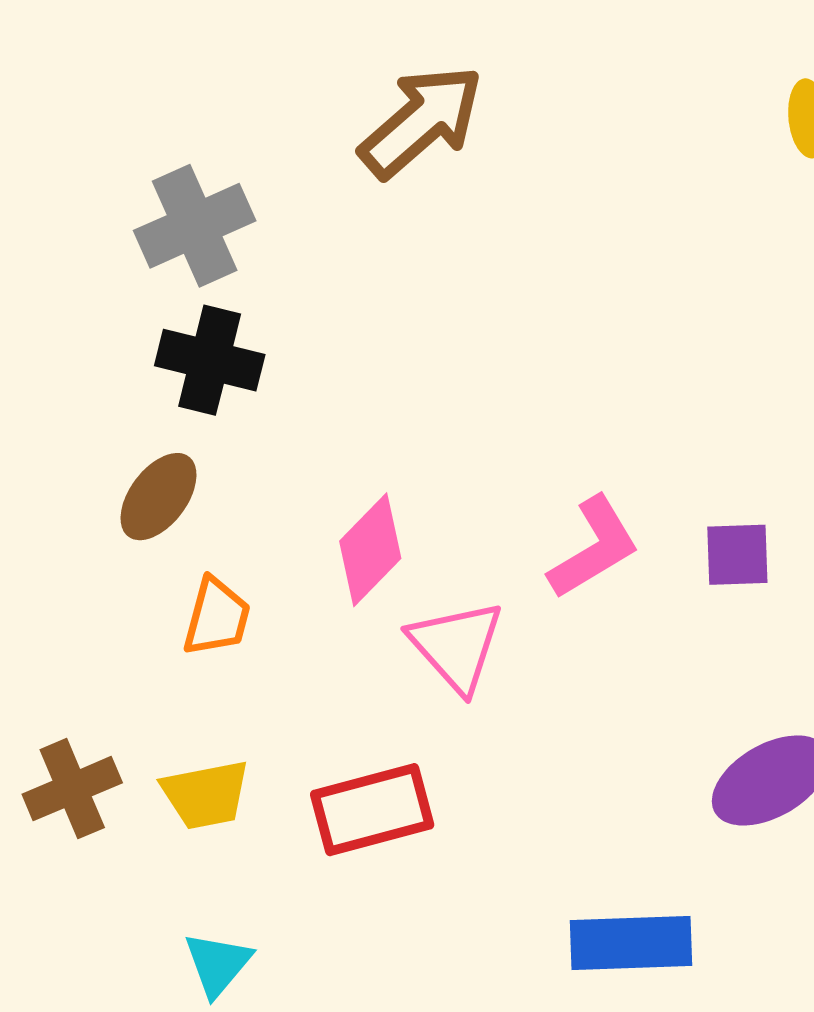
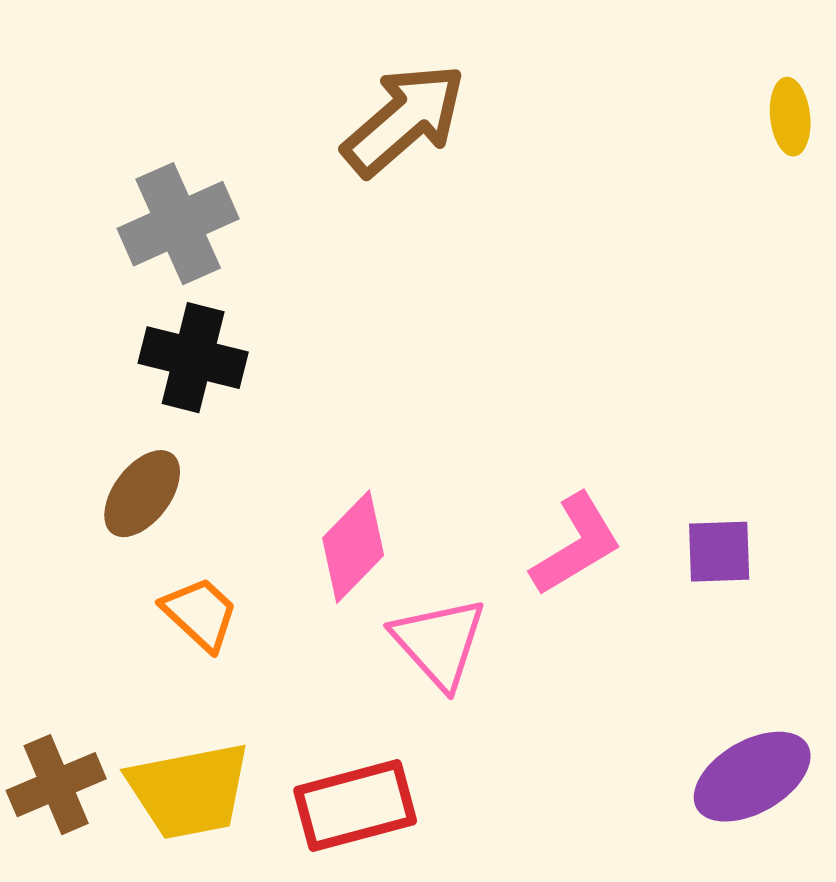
orange trapezoid: (217, 617) -> (200, 614), turned -62
yellow trapezoid: (206, 795) -> (189, 791), size x1.4

